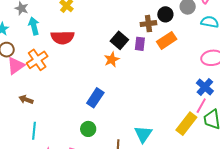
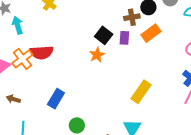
red semicircle: (63, 37) -> (42, 52), moved
blue rectangle: (95, 98) -> (56, 99), moved
yellow rectangle: (186, 124) -> (141, 92), moved

